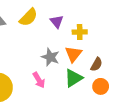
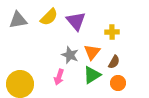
purple triangle: (57, 22) -> (76, 21), size x1.5
yellow cross: (80, 32) -> (112, 32), moved
pink arrow: (39, 80) -> (59, 77), turned 49

